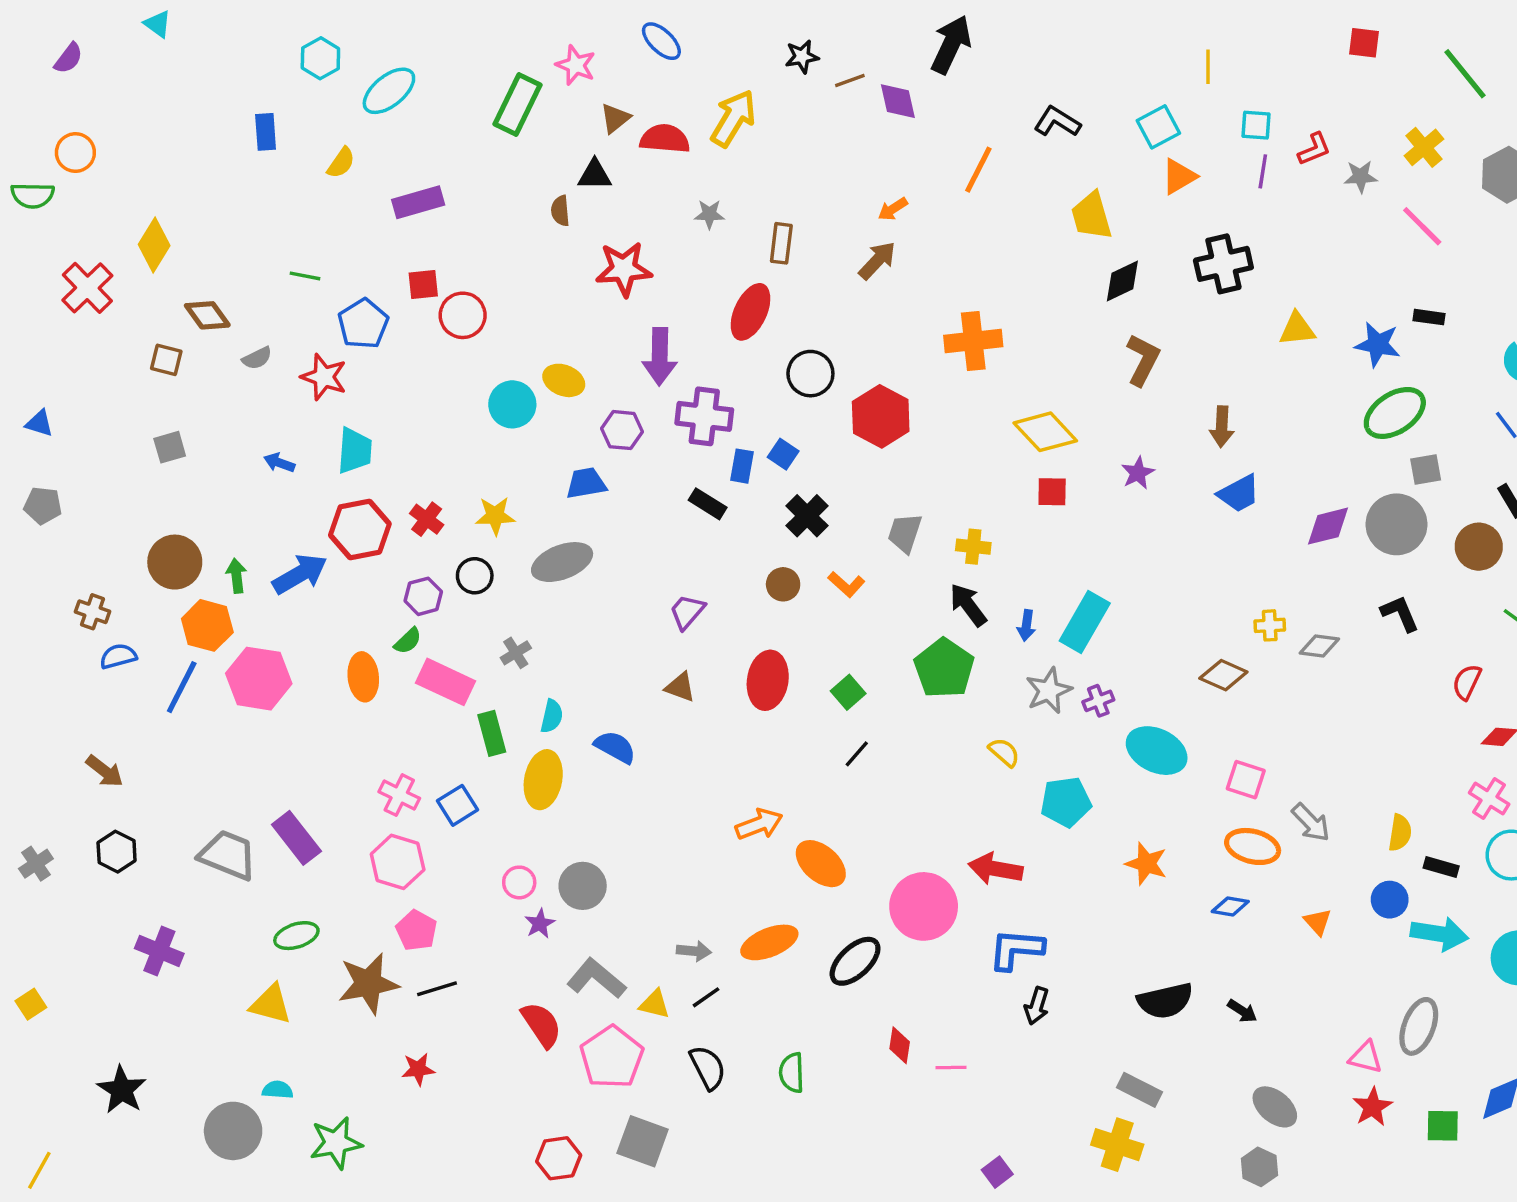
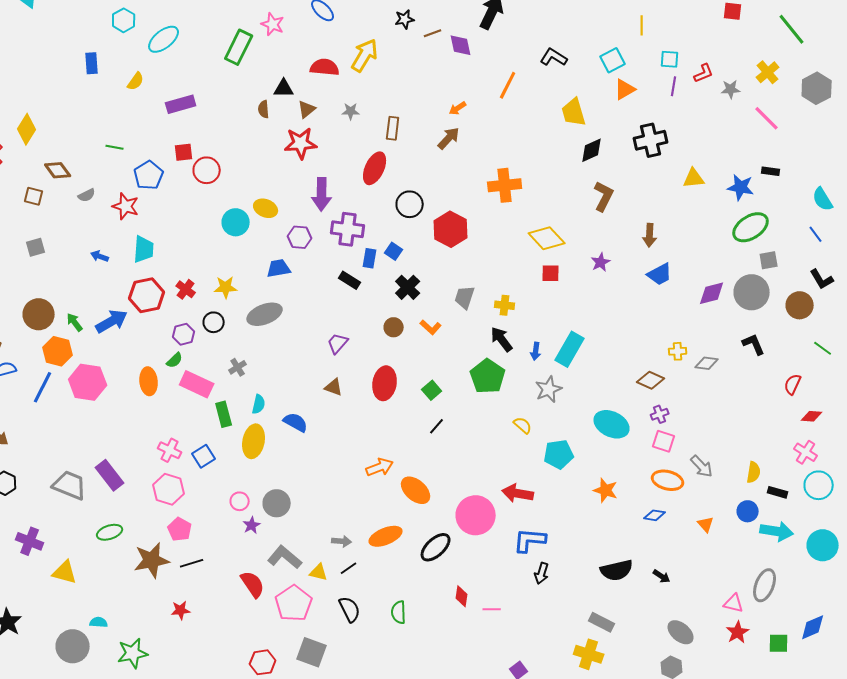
brown triangle: (615, 118) -> (307, 109), moved
green arrow: (236, 576) -> (75, 322), turned -30
purple cross: (1098, 701) -> (660, 414), moved
yellow triangle: (271, 1004) -> (65, 572), moved

